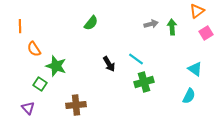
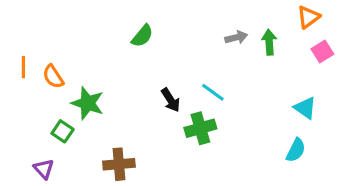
orange line: (20, 26) -> (23, 67), moved
green cross: (144, 82) -> (200, 128), moved

